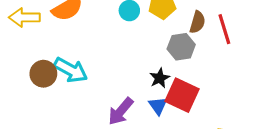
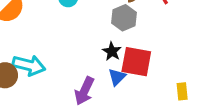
blue triangle: (158, 106) -> (117, 77), turned 36

